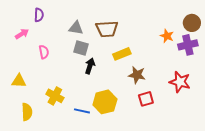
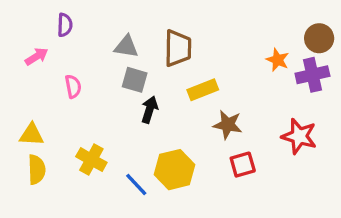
brown trapezoid: (107, 29) -> (178, 48), turned -85
blue line: (82, 111) -> (136, 184), turned 35
yellow semicircle: (27, 112) -> (37, 170), moved

